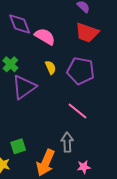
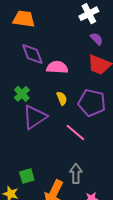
pink semicircle: (45, 36) -> (57, 67), turned -30
pink line: (78, 111) -> (75, 133), moved

